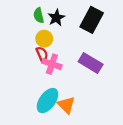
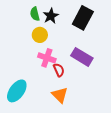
red semicircle: (42, 54) -> (59, 70), moved
cyan ellipse: (47, 101) -> (17, 91), moved

